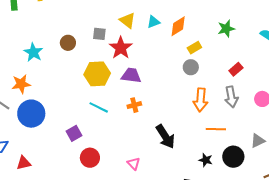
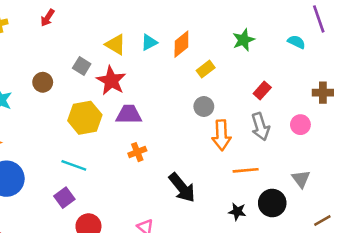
gray square: (99, 34) -> (82, 66), turned 32
gray circle: (191, 67) -> (204, 106), moved
cyan line: (99, 107) -> (74, 165), moved
gray triangle: (258, 141) -> (301, 179), turned -35

